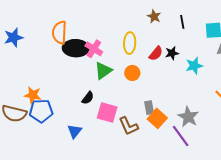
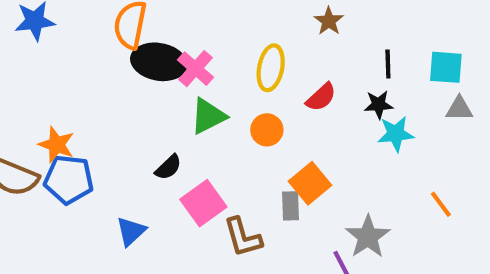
black line: (182, 22) -> (388, 64), moved
black star: (172, 53) -> (379, 105), moved
pink square: (107, 113) -> (203, 203), turned 30
orange square: (157, 118) -> (310, 183), moved

